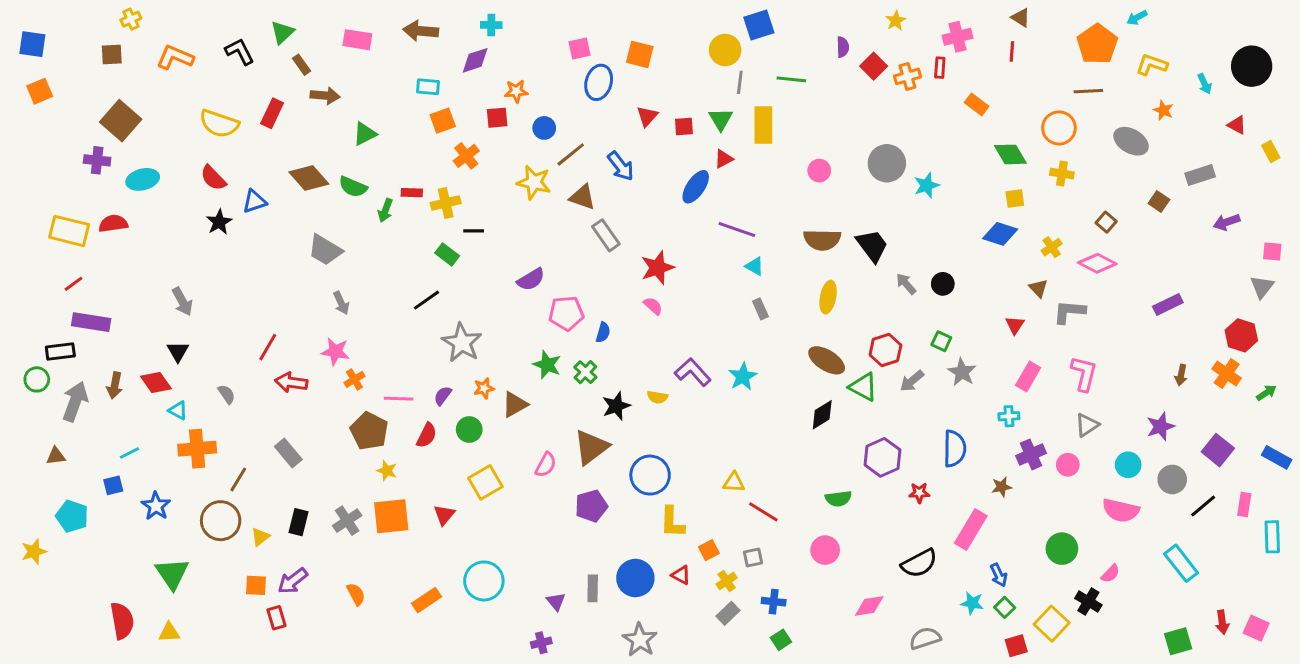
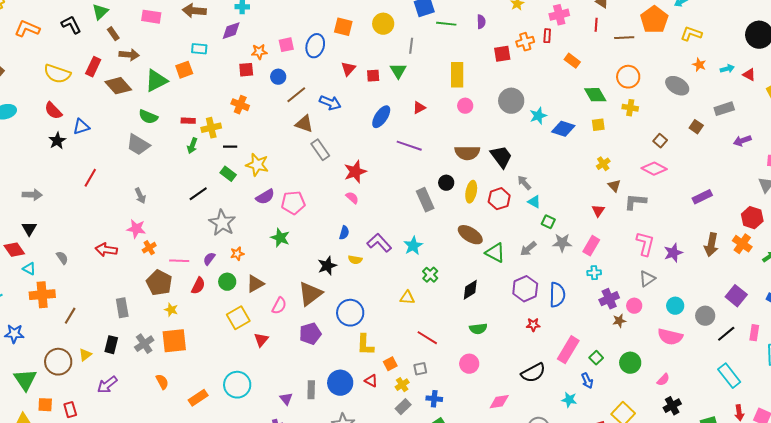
pink square: (579, 49) -> (286, 45), moved
yellow circle: (725, 50) -> (383, 24), moved
red square: (874, 66) -> (502, 54), moved, turned 36
green line: (791, 79) -> (446, 24), moved
cyan arrow: (1205, 84) -> (727, 69), moved, turned -80
brown line: (1088, 91) -> (624, 38), moved
orange square: (443, 121) -> (184, 70), moved
yellow rectangle: (763, 125) -> (457, 75), moved
green triangle: (365, 134) -> (156, 81), size x1.4
orange cross: (466, 156) -> (240, 105), moved, turned -30
red triangle: (724, 159) -> (419, 108), moved
blue arrow: (621, 166) -> (330, 103), turned -30
brown diamond: (309, 178) -> (118, 86), moved
yellow star: (534, 182) -> (257, 165), moved
green arrow: (385, 210) -> (192, 146), moved
blue diamond: (1000, 234) -> (563, 129), moved
yellow cross: (1052, 247) -> (603, 164), moved
gray trapezoid: (325, 250) -> (138, 145), moved
green rectangle: (447, 254) -> (228, 174), moved
cyan triangle: (755, 266) -> (534, 202), moved
purple semicircle: (531, 279) -> (265, 197), moved
black circle: (943, 284) -> (446, 183), moved
gray arrow: (182, 302) -> (32, 195), turned -60
gray rectangle: (760, 309) -> (425, 200), size x1.6
blue semicircle: (603, 332) -> (344, 233), moved
red line: (268, 347) -> (90, 178), moved
red hexagon: (885, 350) -> (499, 199), moved
green cross: (585, 372) -> (430, 275), moved
gray star: (962, 372) -> (562, 243), turned -30
brown arrow: (1181, 375) -> (711, 245), size x1.6
pink rectangle: (1028, 377) -> (591, 246), moved
brown triangle: (515, 404) -> (255, 284), moved
black diamond: (822, 415) -> (470, 290), moved
purple star: (1160, 427) -> (673, 253), moved
gray rectangle: (288, 453) -> (122, 308), moved, turned 30
purple hexagon: (882, 457) -> (525, 289), moved
yellow triangle: (734, 482) -> (407, 298), moved
brown star: (1002, 487) -> (619, 321), moved
blue star: (156, 506) -> (14, 334), turned -30
red triangle: (444, 515) -> (261, 340), moved
brown circle: (221, 521) -> (58, 362), moved
cyan rectangle: (1181, 563) -> (729, 376), moved
orange square: (256, 585) -> (45, 405), moved
orange semicircle: (356, 594) -> (162, 382), moved
black cross: (1088, 602) -> (672, 406), moved, turned 30
green square: (1005, 607) -> (596, 358), moved
red rectangle: (277, 618) -> (70, 410), moved

